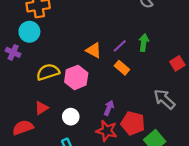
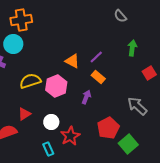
green arrow: (144, 43) -> (132, 48), moved
purple arrow: (109, 108) -> (86, 97), moved
red pentagon: (133, 123) -> (108, 128), turned 30
red star: (107, 131) -> (70, 136), moved, turned 30

